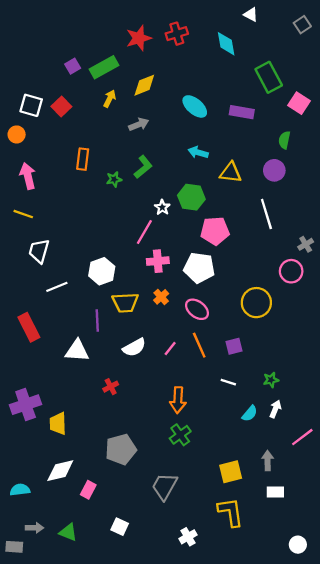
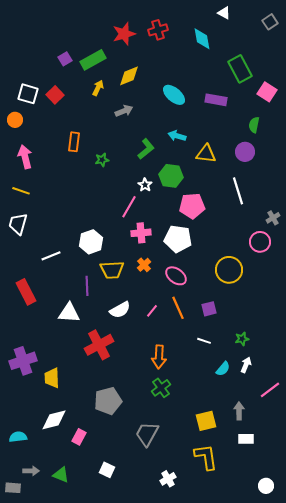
green L-shape: (143, 167) -> (146, 149), moved
white trapezoid: (39, 251) -> (18, 224), moved
red cross: (111, 387) -> (99, 345), size x2.0

